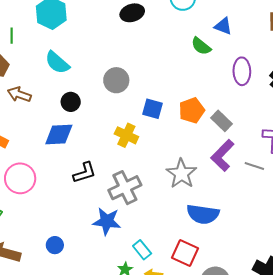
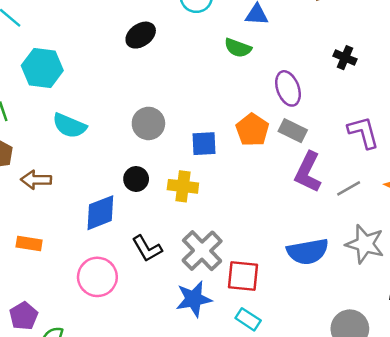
purple ellipse: (242, 71) -> (288, 88), moved
black circle: (71, 102) -> (136, 179), moved
gray line: (254, 166) -> (349, 188), moved, turned -30
black L-shape: (85, 173) -> (147, 249), turned 95
gray star: (181, 174) -> (365, 244), moved
pink circle: (20, 178) -> (97, 277), moved
red square: (185, 253) -> (243, 276), moved

